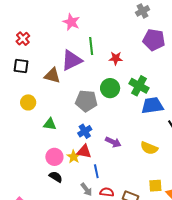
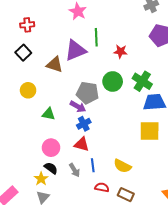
red cross: (23, 39) -> (27, 25), turned 32
black square: (21, 66) -> (23, 53), turned 35
purple arrow: (113, 142) -> (78, 107), moved
yellow semicircle: (149, 148) -> (122, 166), moved
yellow star: (74, 157) -> (41, 179), moved
yellow square: (155, 186) -> (150, 131), moved, size x1.5
gray arrow: (86, 189) -> (74, 170), moved

